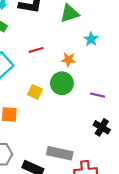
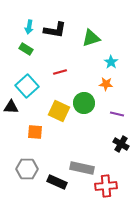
orange star: (68, 60) -> (106, 84), moved
yellow square: (35, 92) -> (59, 111), size x1.5

